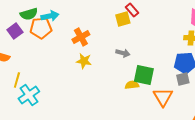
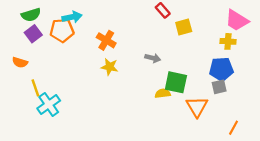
green semicircle: (29, 14) -> (31, 15), moved
yellow square: (123, 19) -> (184, 27), moved
orange cross: (81, 37) -> (106, 40), turned -30
yellow line: (17, 80) -> (35, 88), turned -35

